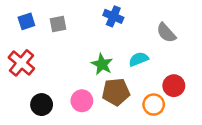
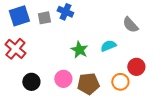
blue cross: (113, 16) -> (65, 12), moved
blue square: (26, 21) -> (19, 16), size x1.5
brown pentagon: (116, 92) -> (88, 84), moved

